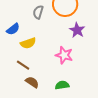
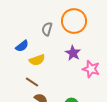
purple star: (77, 30) -> (73, 53), moved
pink star: (64, 55) -> (91, 69), moved

